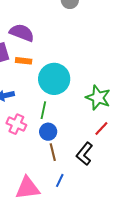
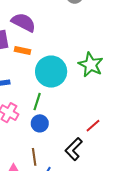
green star: (98, 98) -> (91, 65), moved
brown line: (53, 152) -> (34, 157), moved

